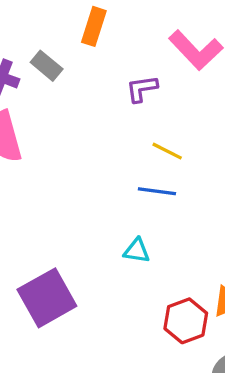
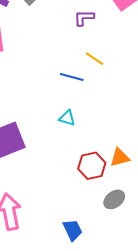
blue line: (157, 191) -> (72, 77), moved

